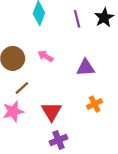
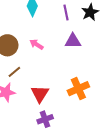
purple triangle: (86, 68) -> (73, 41), moved
orange cross: (95, 104) -> (78, 89), size x1.5

